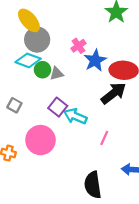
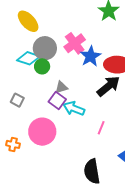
gray circle: (37, 40) -> (45, 48), moved
pink cross: (78, 46) -> (75, 43), size x1.5
gray triangle: (57, 74) -> (61, 87), moved

